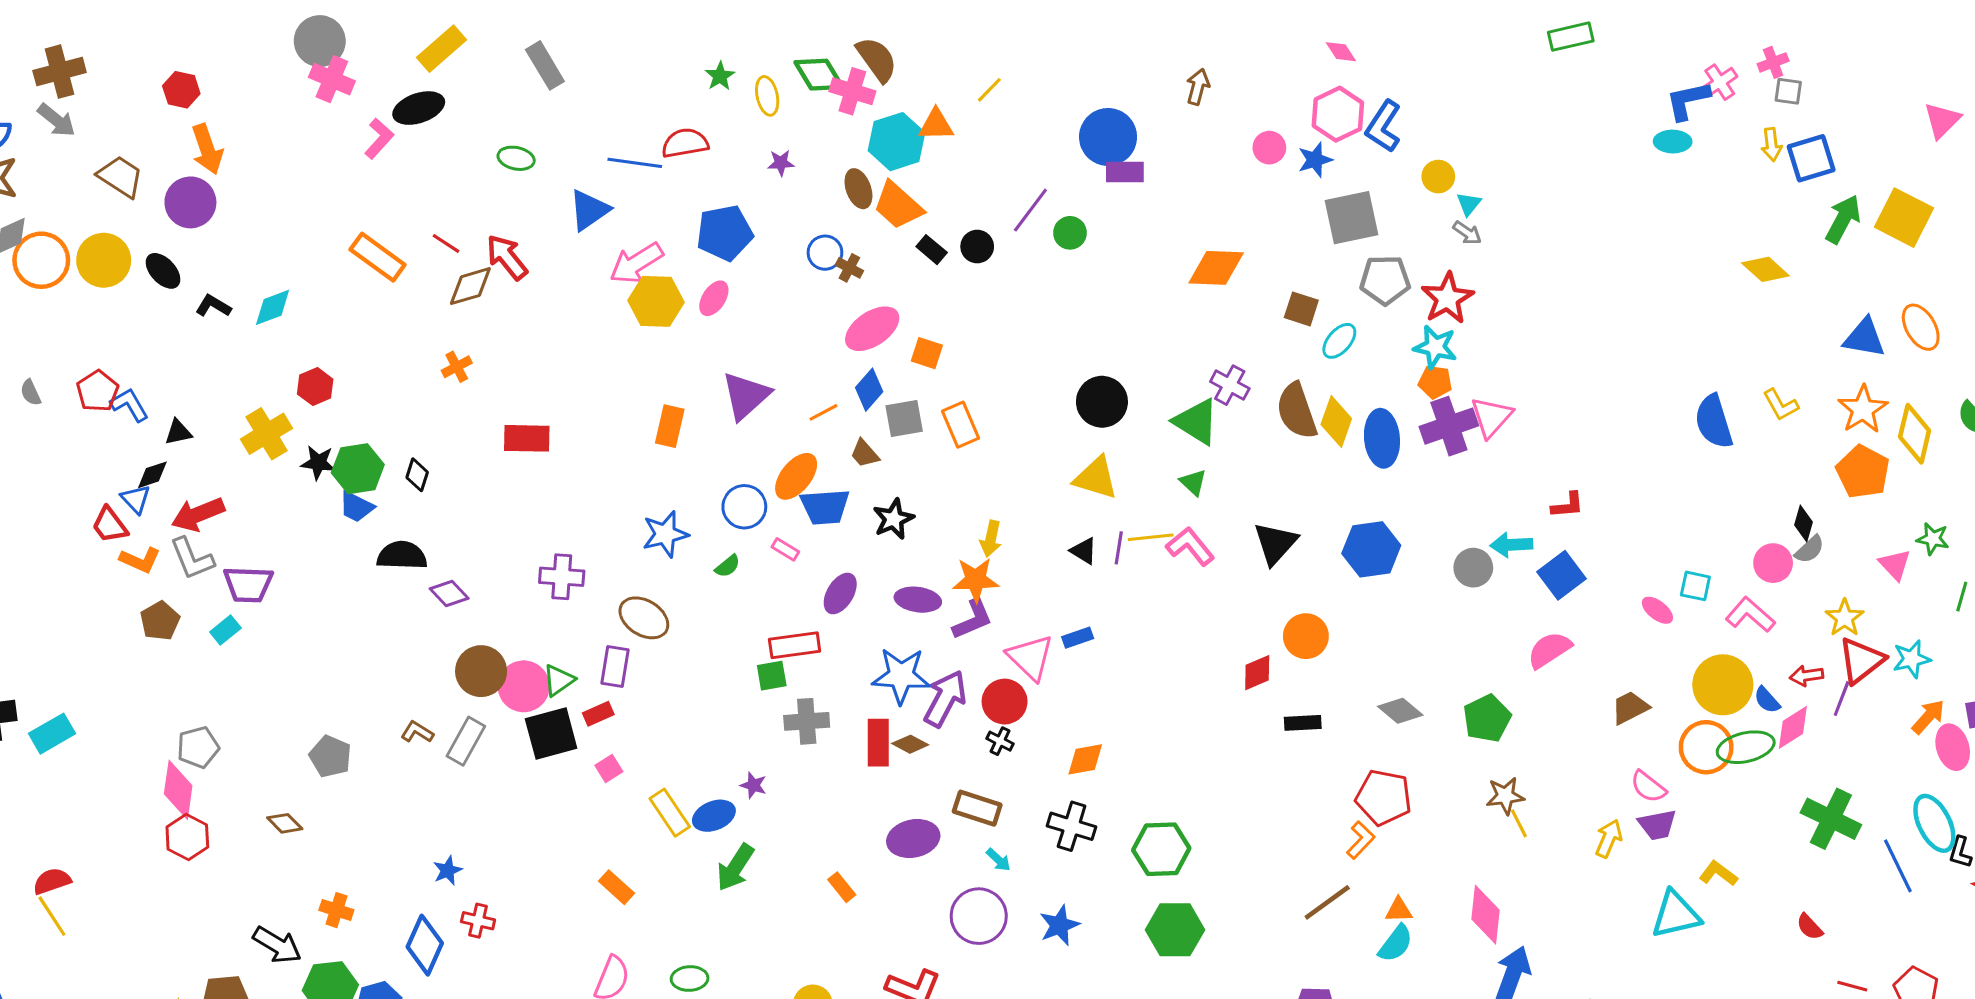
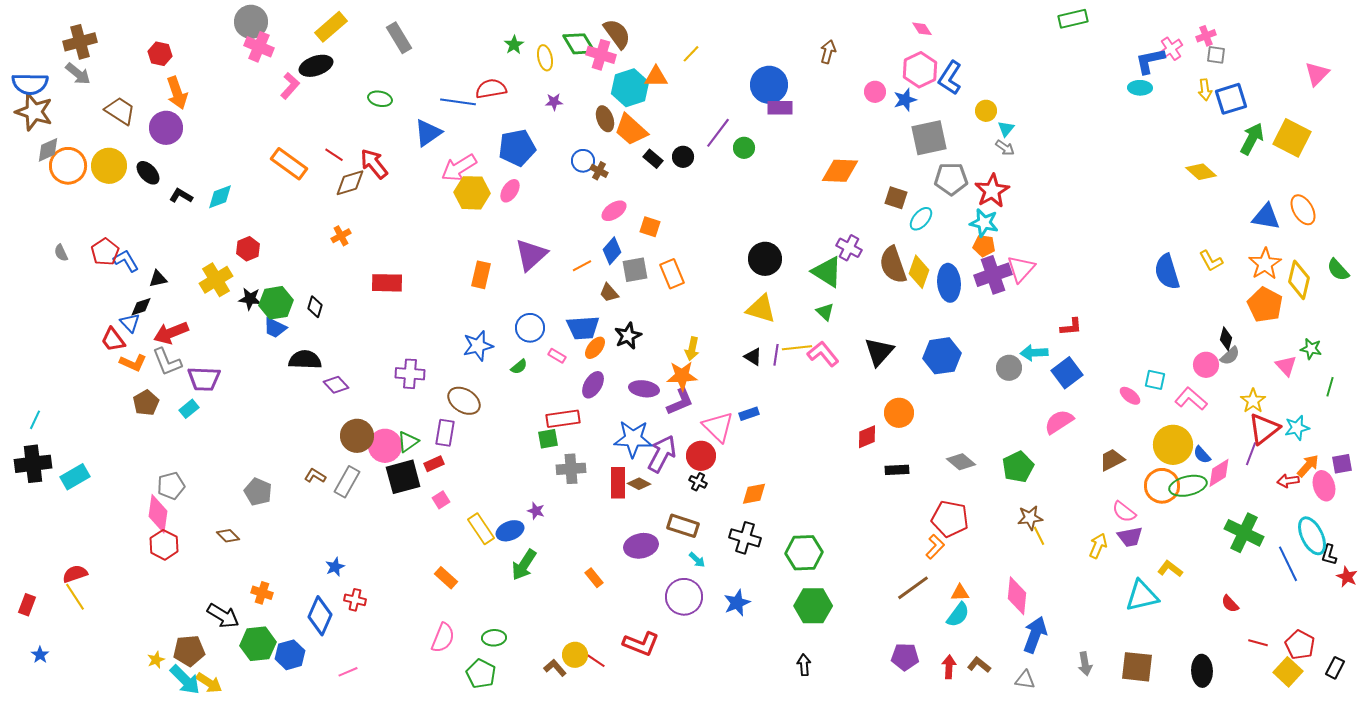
pink ellipse: (872, 329) -> (614, 211), size x0.7
orange ellipse: (796, 476) -> (595, 348), moved, size x0.7
red arrow: (1807, 676) -> (1288, 481), moved

